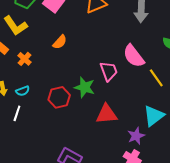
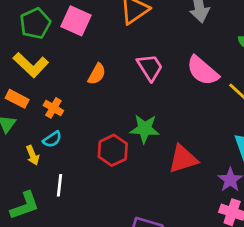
pink trapezoid: (109, 71) -> (150, 67), moved
cyan semicircle: (23, 91) -> (52, 139), moved

